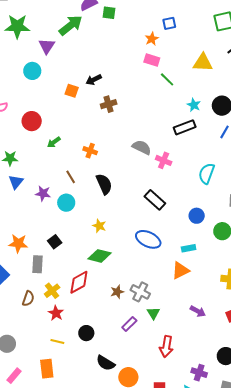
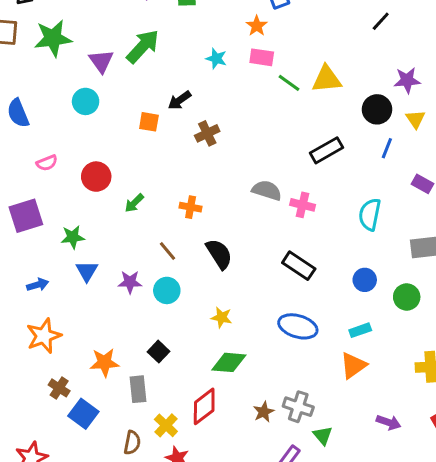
green arrow: (71, 25) -> (143, 46), moved
yellow triangle: (203, 63) -> (327, 79), moved
cyan star: (194, 105) -> (216, 59), moved

